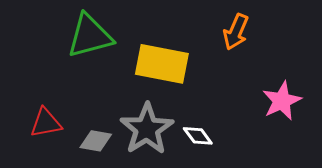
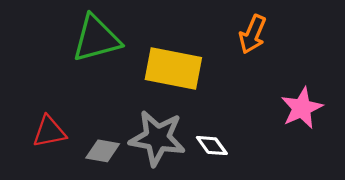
gray star: (147, 129) -> (157, 138), turned -30

